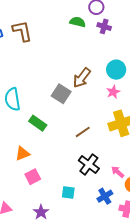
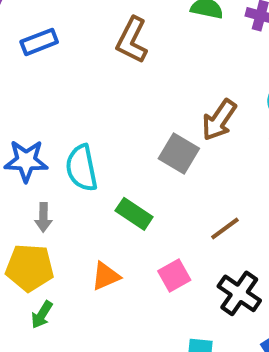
brown L-shape: (22, 31) -> (132, 40), moved, turned -140
pink square: (33, 177) -> (174, 275), moved

